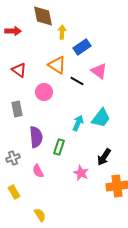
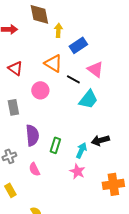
cyan trapezoid: (101, 118) -> (88, 99), moved
cyan arrow: (78, 123) -> (81, 150), moved
black arrow: (104, 157) -> (100, 140), moved, turned 42

